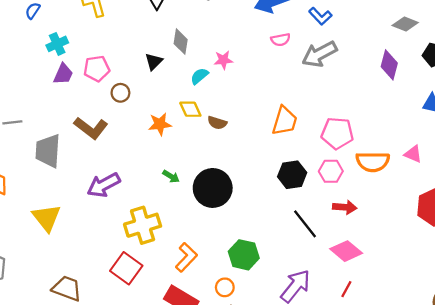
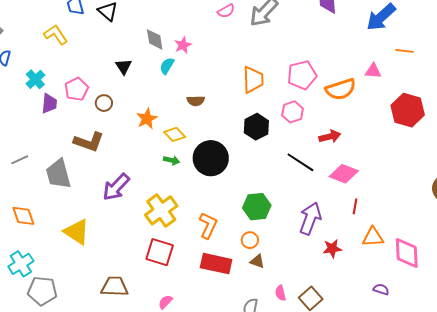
gray diamond: (181, 42) -> (155, 39), moved
yellow diamond: (190, 109) -> (175, 134), moved
pink hexagon: (331, 171) -> (293, 112), moved
black hexagon: (292, 175) -> (256, 127), moved

